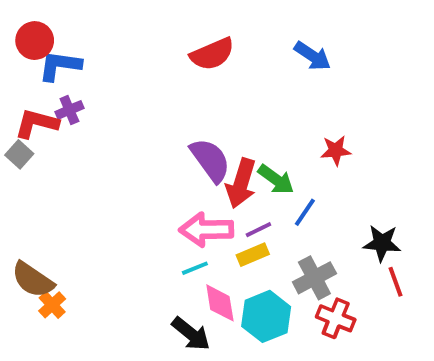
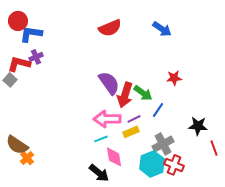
red line: (395, 282) -> (214, 148), moved
cyan hexagon: (266, 316) -> (152, 164), moved

